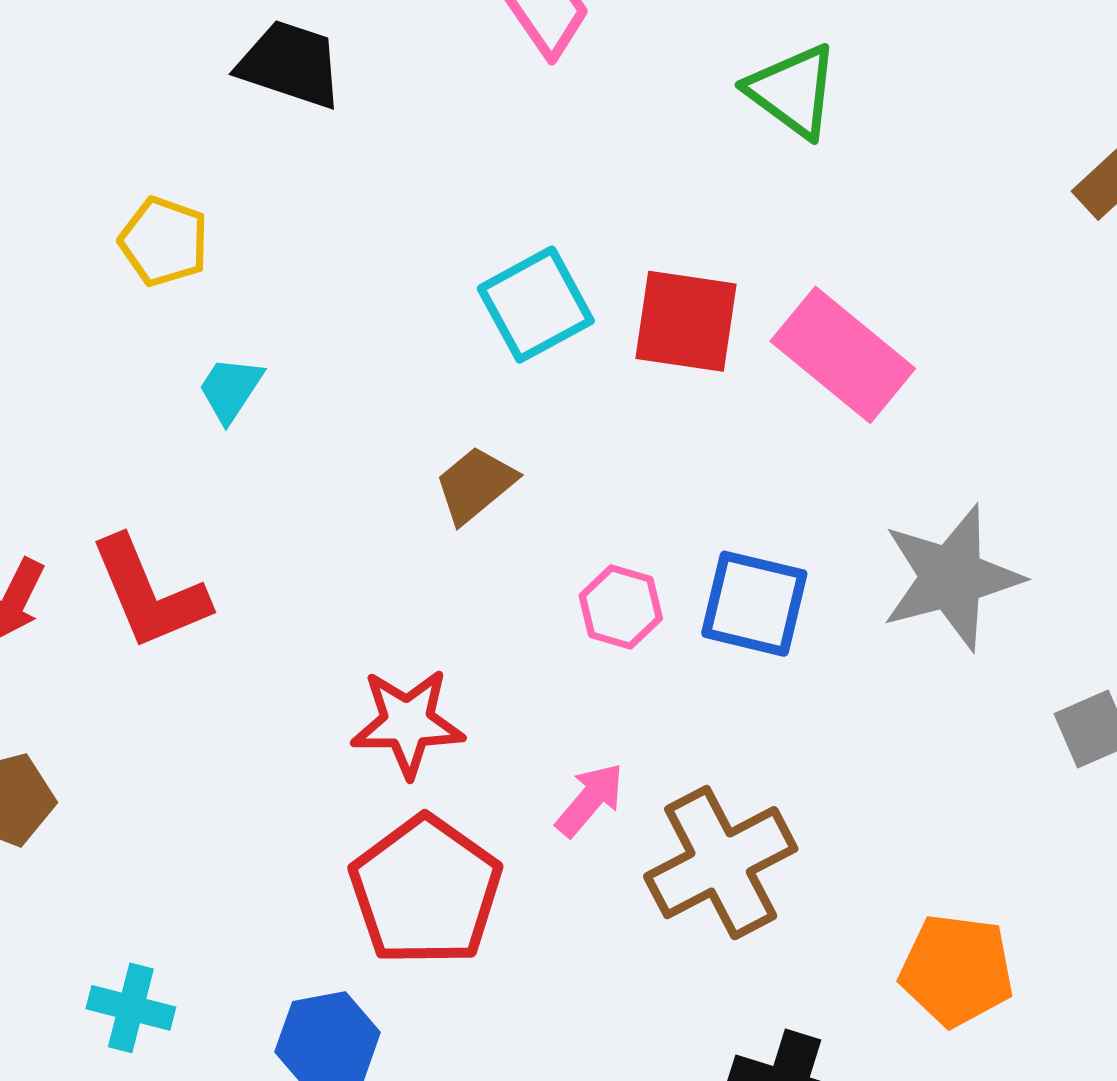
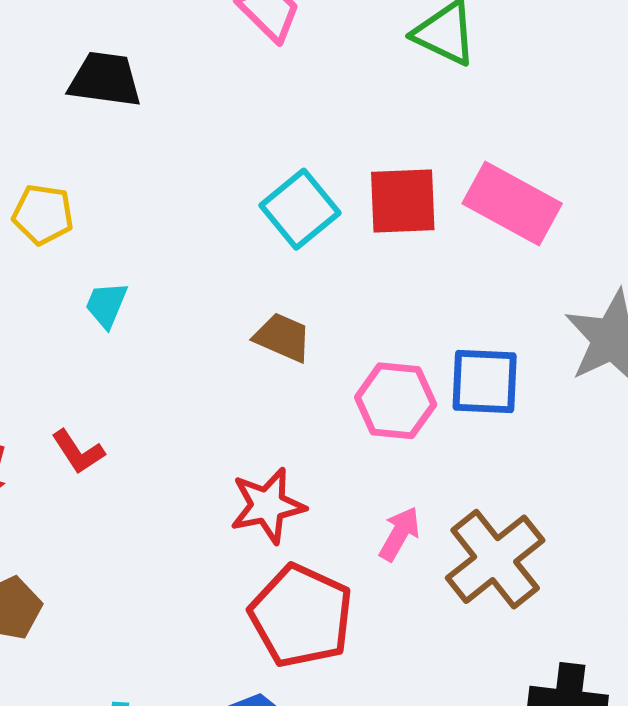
brown trapezoid: (475, 485) -> (283, 337), turned 74
red L-shape: (149, 593) -> (78, 452), size x0.6
pink hexagon: (621, 607) -> (396, 401), size x1.4

